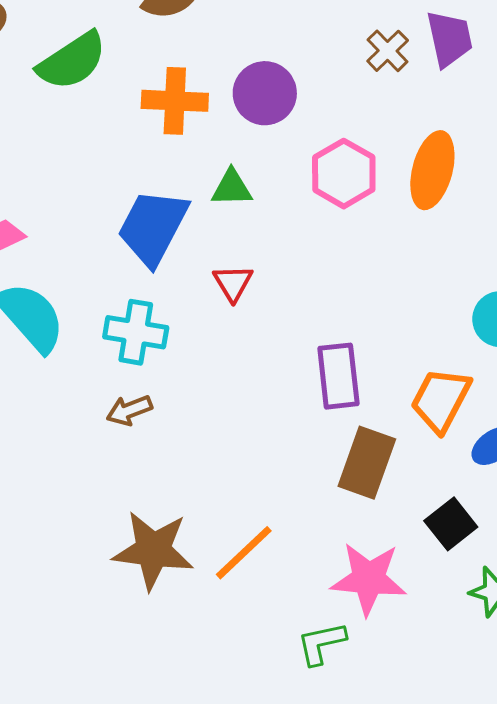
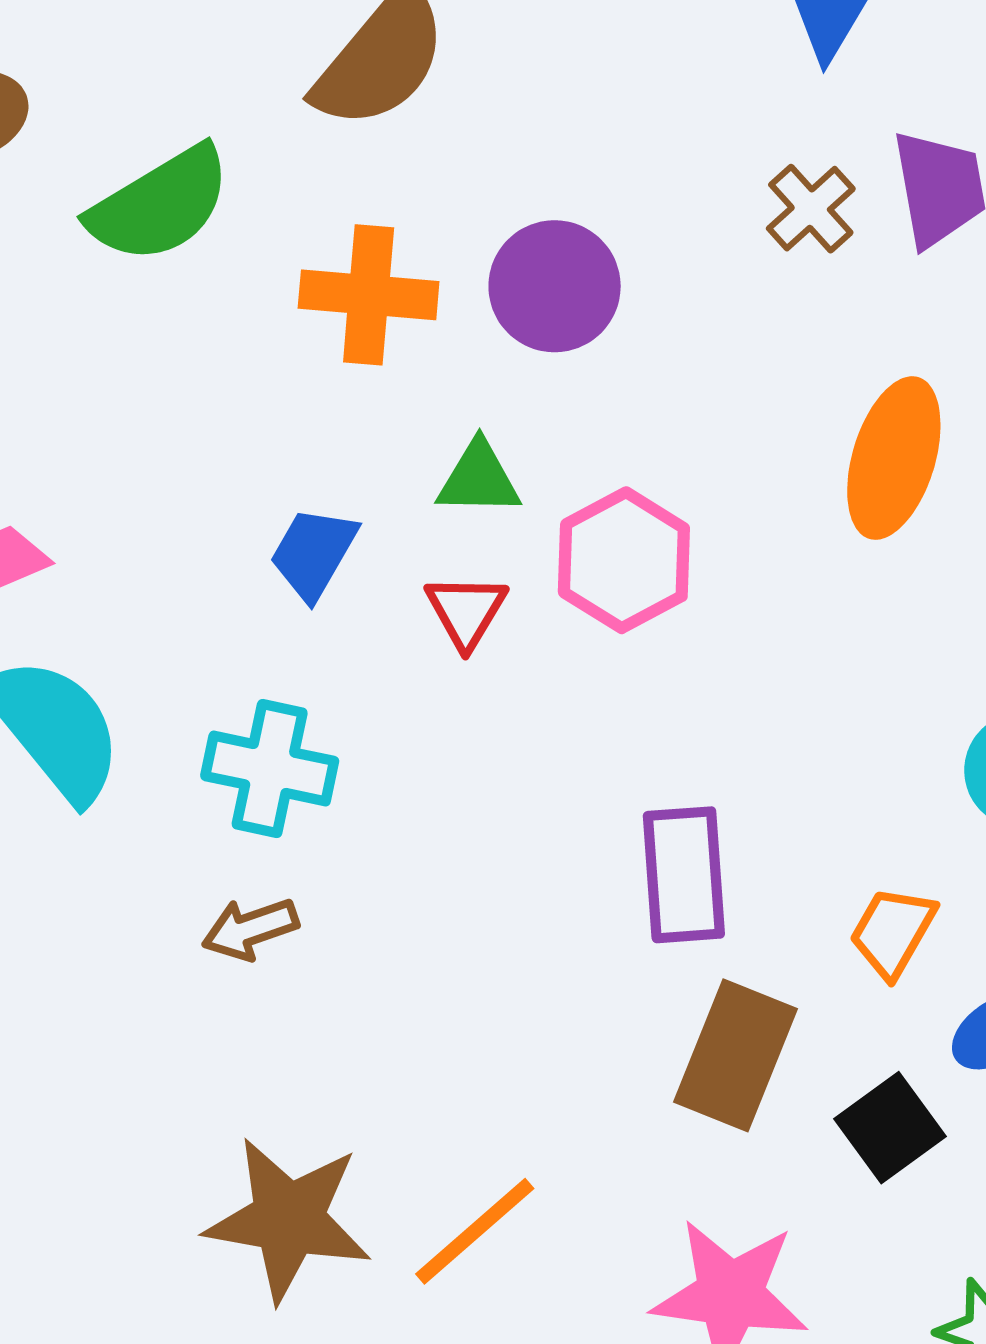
pink hexagon: (344, 174) -> (624, 560), moved
blue trapezoid: (153, 227) -> (313, 553), size x0.6
red triangle: (233, 283) -> (466, 611), moved
orange trapezoid: (441, 400) -> (893, 932), size x0.7
black square: (451, 524) -> (890, 1128), moved

